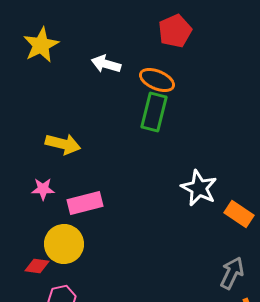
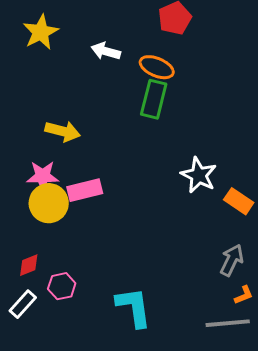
pink star: (43, 189) -> (43, 176), size x1.4
yellow circle: (64, 244) -> (49, 203), moved
red diamond: (37, 266) -> (29, 265), moved, turned -30

